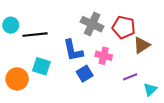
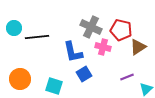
pink cross: (104, 56) -> (103, 47), moved
cyan square: (41, 66) -> (54, 86), moved

